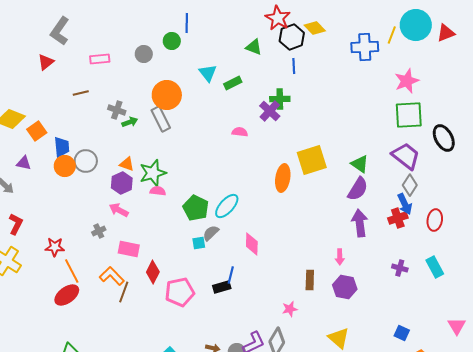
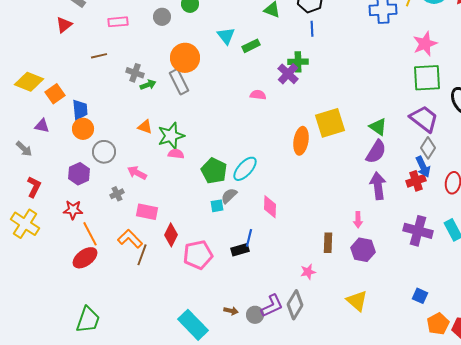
gray circle: (86, 161) -> (104, 152), moved
purple hexagon: (122, 183) -> (79, 174), moved
purple cross: (400, 268) -> (418, 231), size x1.8

